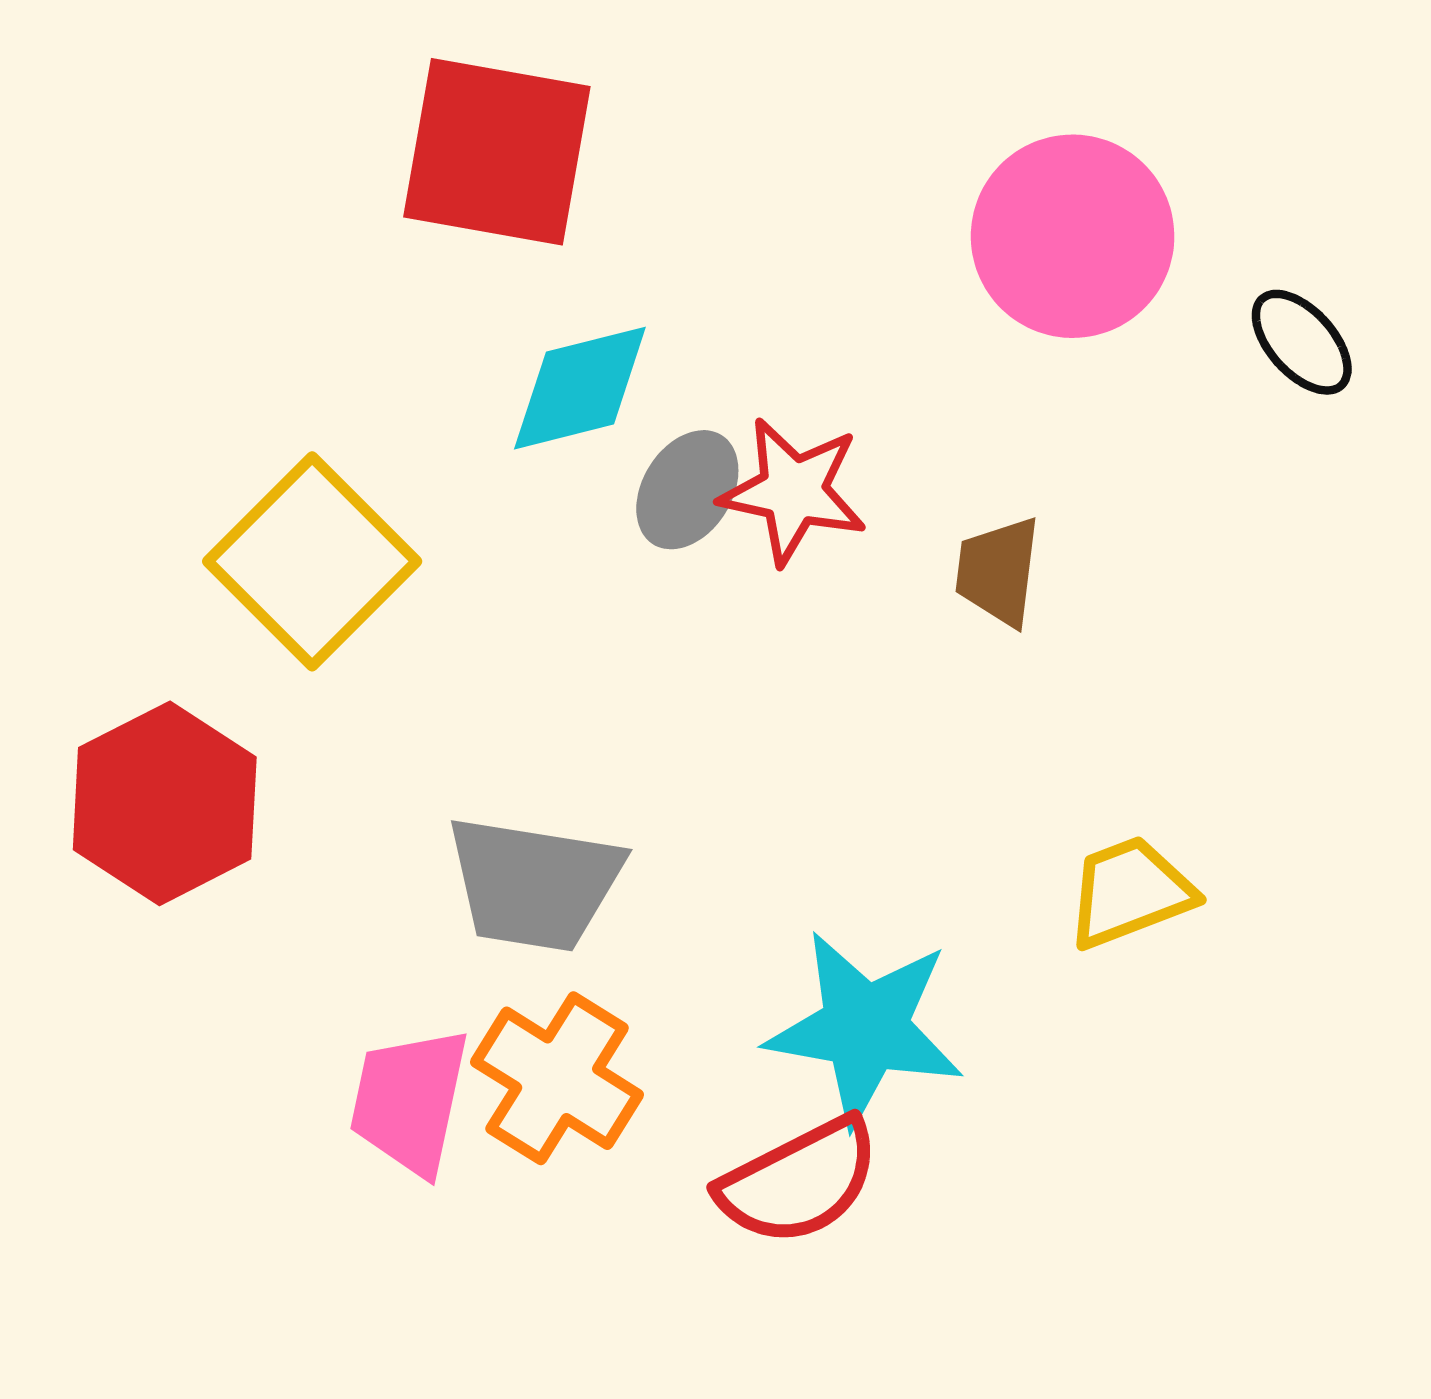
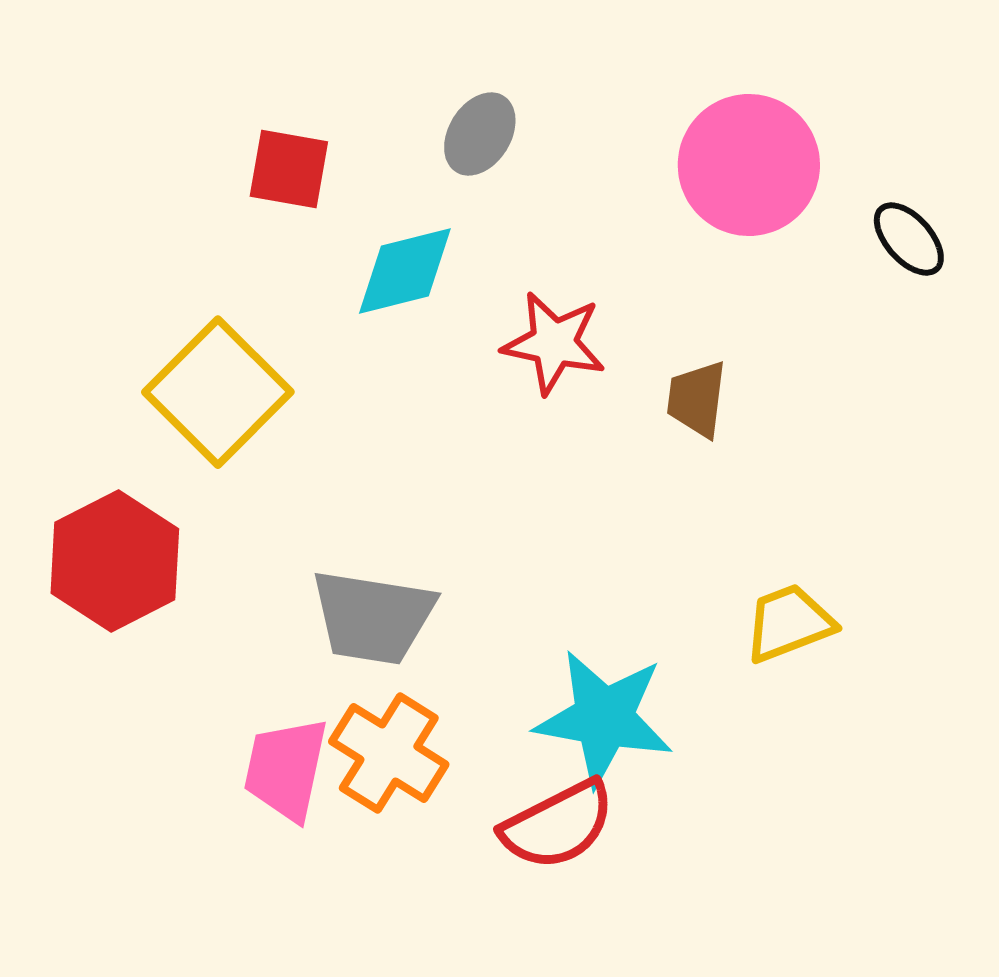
red square: (497, 152) -> (289, 169), moved, size x0.6
gray ellipse: (687, 490) -> (480, 134), moved

